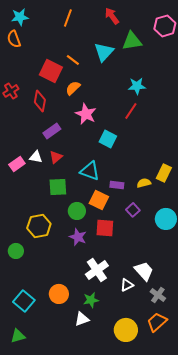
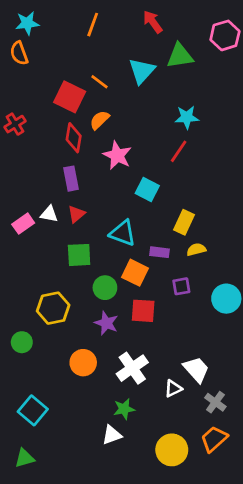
red diamond: (40, 101) -> (74, 138), moved
purple rectangle: (52, 131) -> (71, 179), turned -66
yellow rectangle: (164, 173) -> (184, 222), moved
purple square: (133, 210) -> (181, 286), turned 32
orange circle: (59, 294) -> (83, 363), moved

